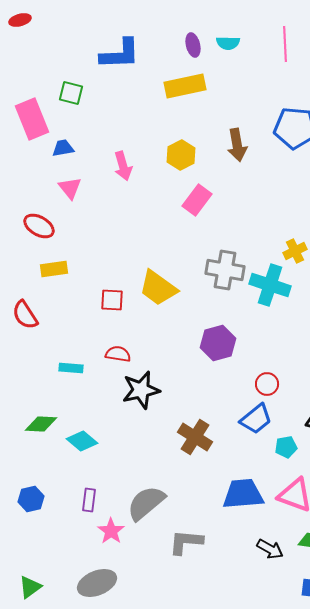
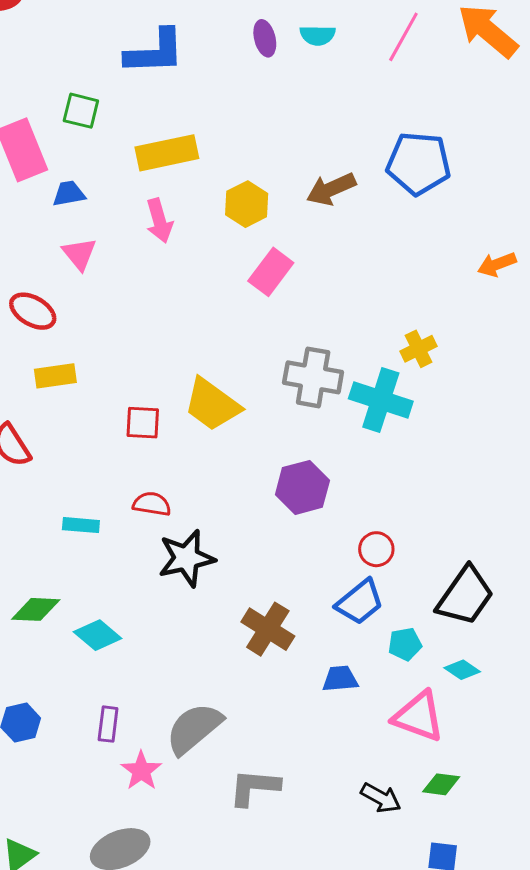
pink line: (285, 44) -> (403, 37), turned 32
yellow rectangle: (185, 86) -> (167, 153), moved
brown arrow: (237, 145) -> (331, 189), turned 76
blue trapezoid: (243, 494) -> (340, 679), moved, size x0.6

